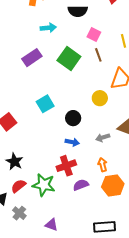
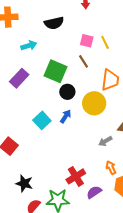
pink square: (94, 34) -> (87, 41), moved
yellow circle: (100, 98) -> (94, 103), size x1.5
black circle: (73, 118) -> (67, 92), moved
blue arrow: (72, 142) -> (66, 116), moved, turned -56

